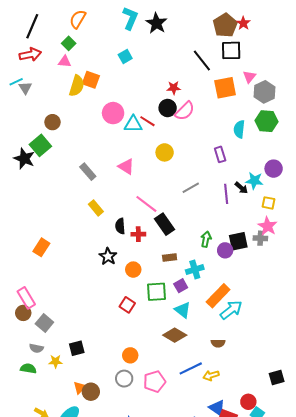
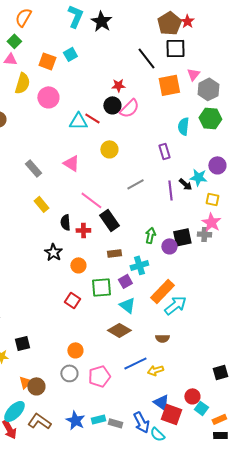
orange square: (91, 80) -> (47, 61), moved
pink circle: (113, 113) -> (48, 97), moved

